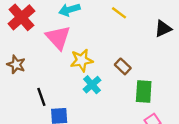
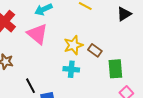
yellow star: (82, 60) -> (73, 45), moved
cyan cross: (92, 85) -> (71, 69), turned -35

